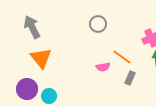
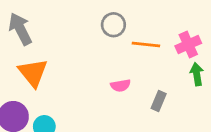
orange line: (122, 57) -> (146, 45), moved, turned -30

